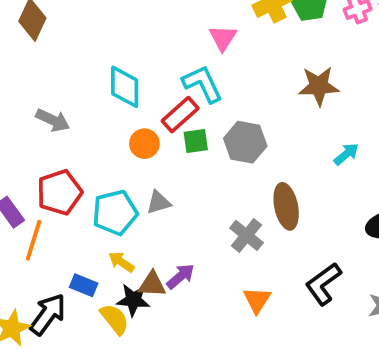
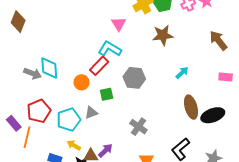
cyan L-shape: (203, 84) -> (110, 49), turned -30
brown star: (319, 86) -> (163, 35), moved
cyan diamond: (125, 87) -> (49, 68), moved
green square: (196, 141) -> (107, 94), moved
cyan arrow: (346, 154) -> (182, 73), moved
brown ellipse: (286, 206) -> (191, 107), moved

